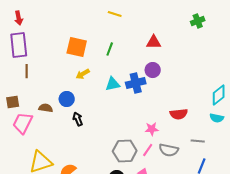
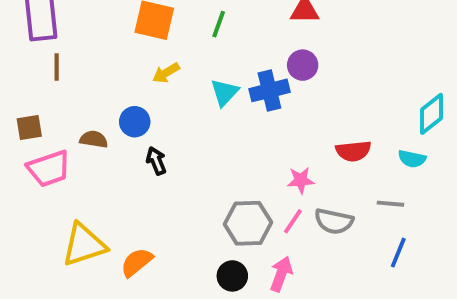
cyan triangle: (113, 84) -> (225, 92), turned -35
cyan semicircle: (217, 118) -> (412, 159), moved
pink trapezoid: (23, 123) -> (49, 169), turned -135

